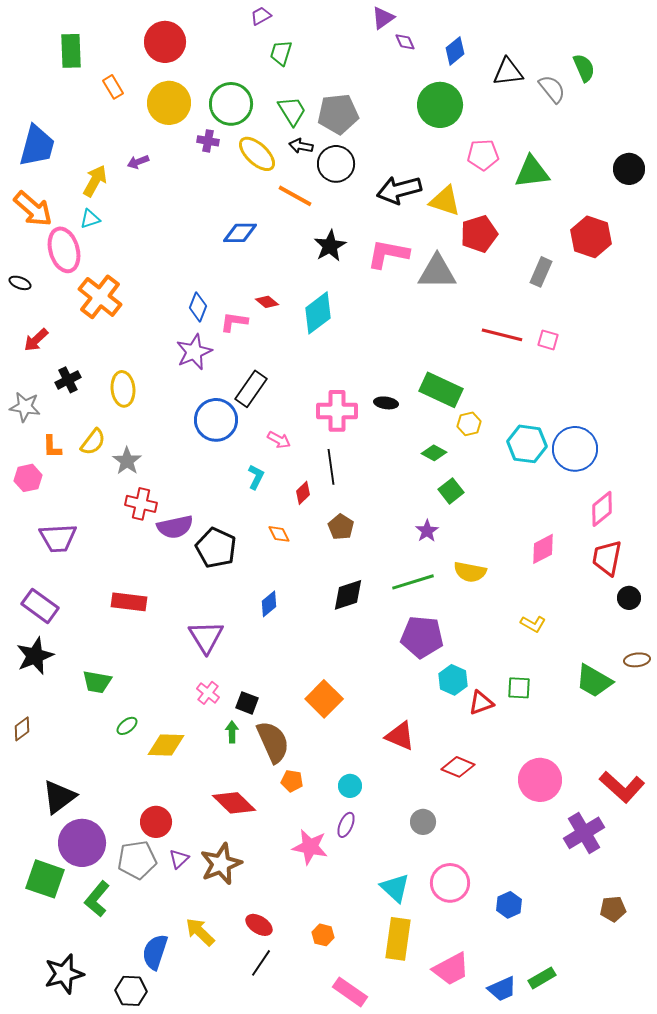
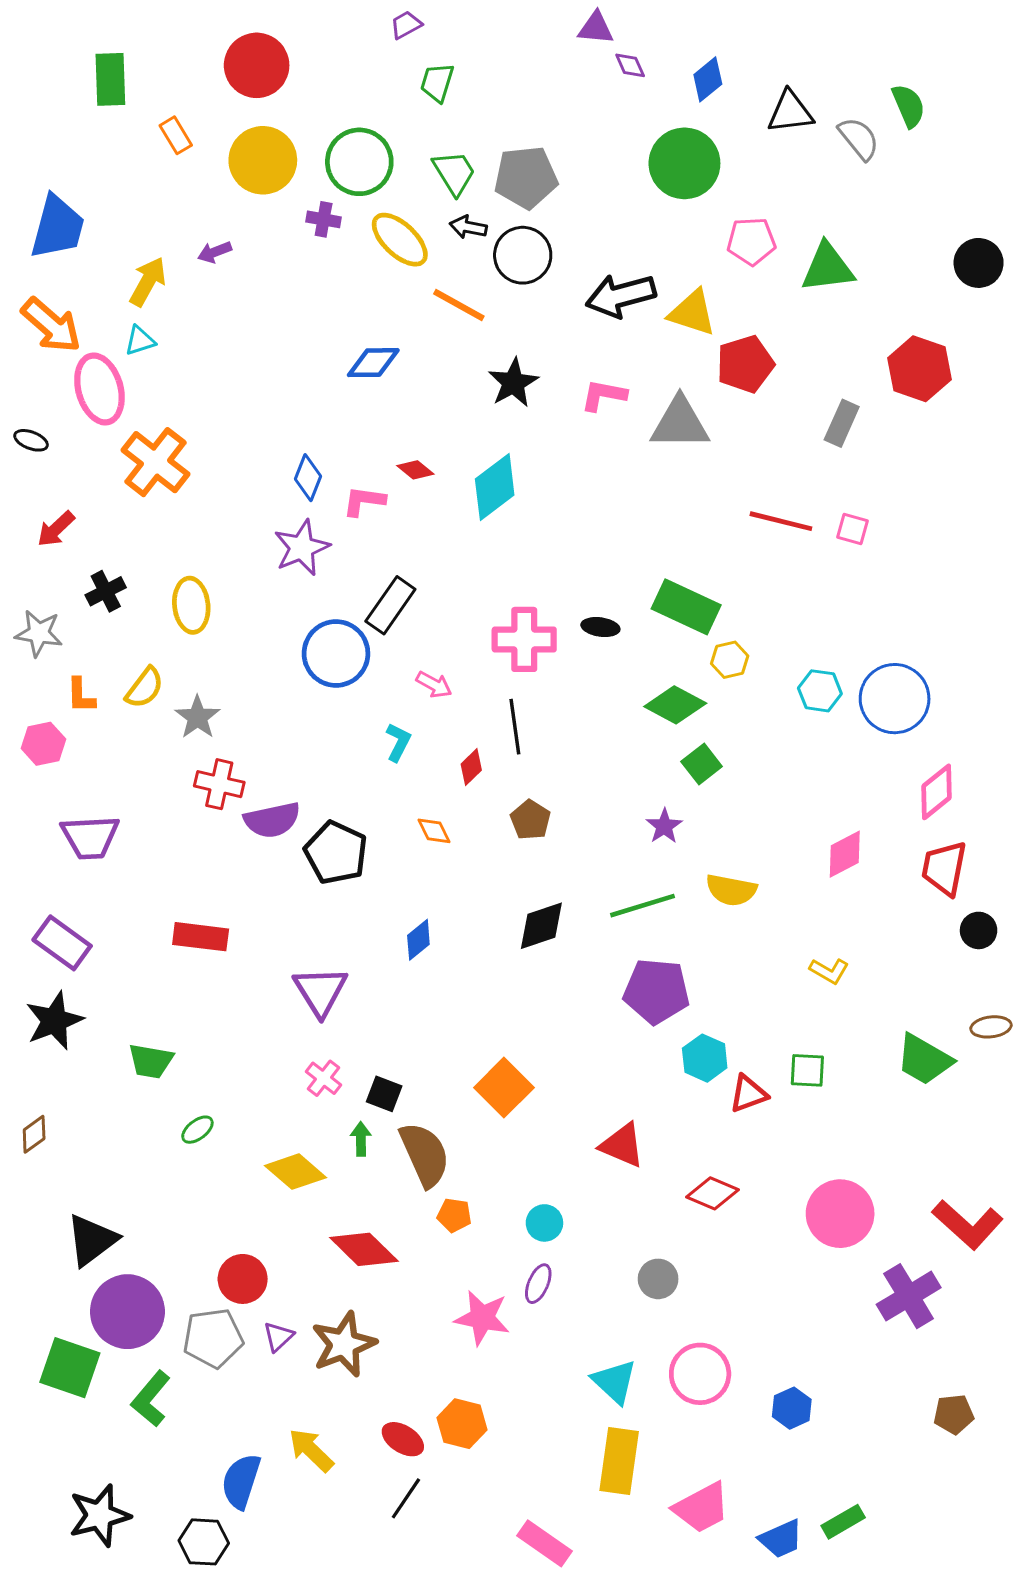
purple triangle: (383, 18) -> (596, 28), turned 40
pink L-shape: (388, 254) -> (604, 395), size x0.7
cyan hexagon: (527, 444) -> (820, 691), size x0.7
green diamond: (434, 453) -> (675, 705), size x1.5
yellow diamond: (166, 745) -> (296, 1172), moved, turned 39
orange hexagon: (323, 935) -> (462, 1424), moved, size x1.4

